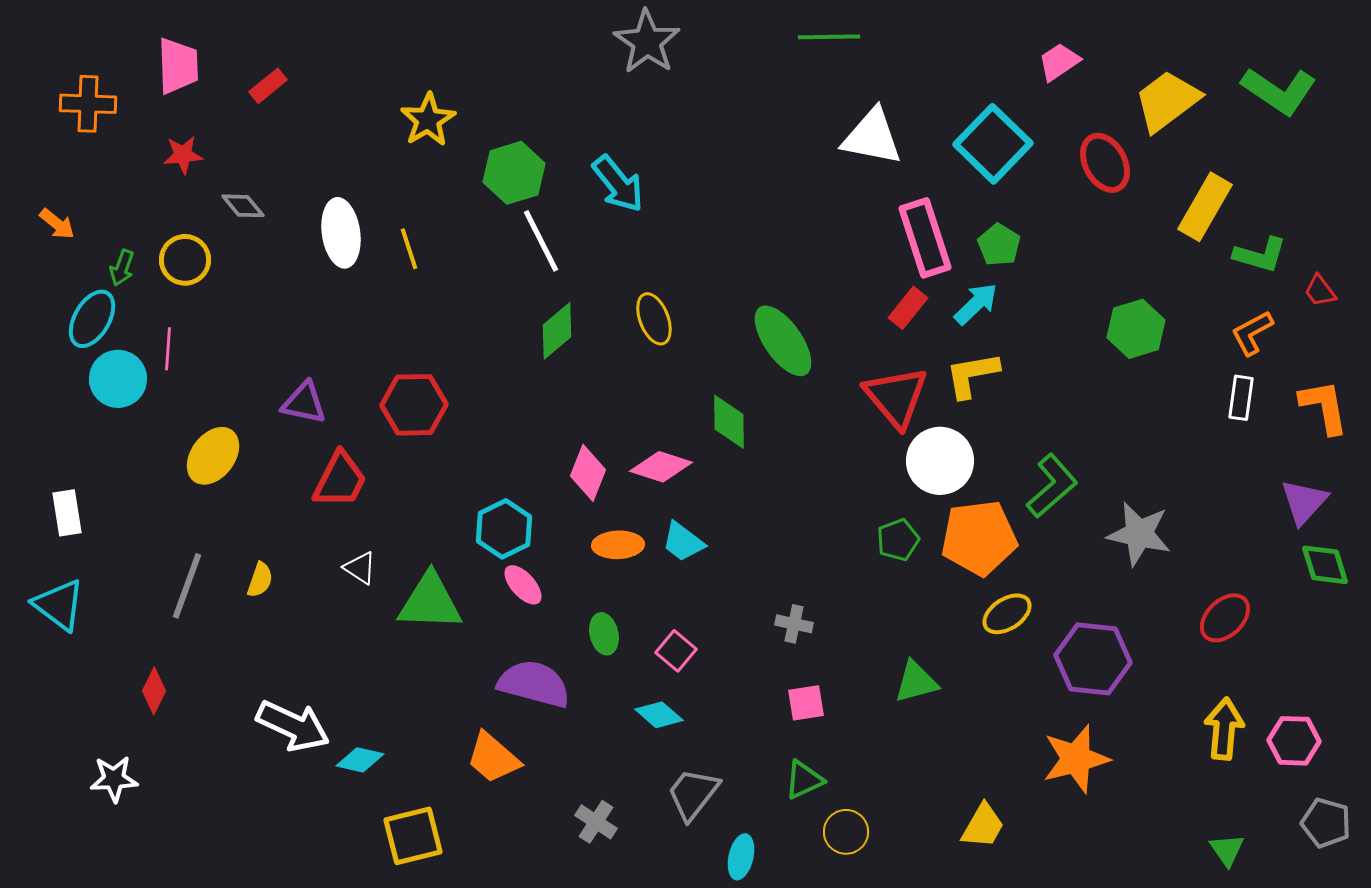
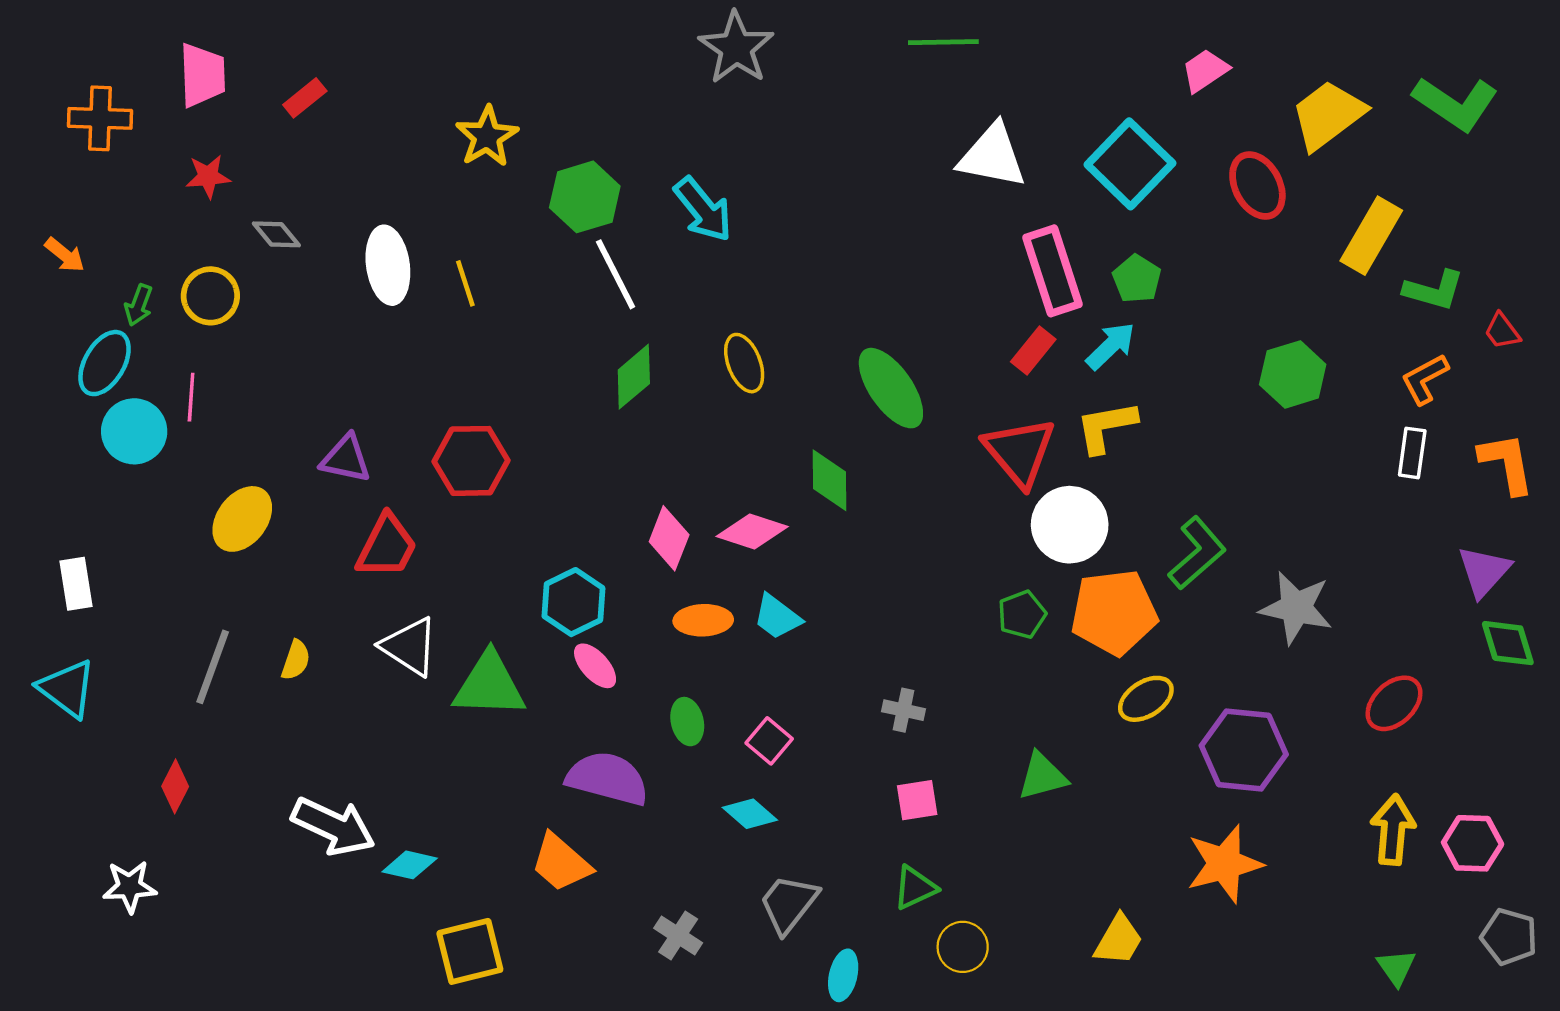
white triangle: (360, 568) -> (410, 646), size x1.6

